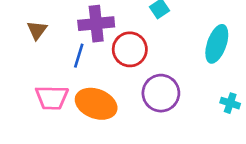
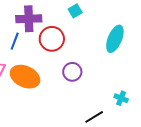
purple circle: (161, 93) -> (72, 72), size x0.7
cyan cross: (230, 103) -> (121, 98), moved

